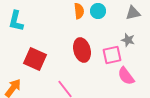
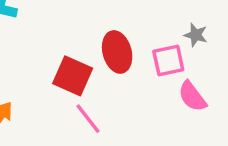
red square: (35, 59) -> (73, 76), moved

